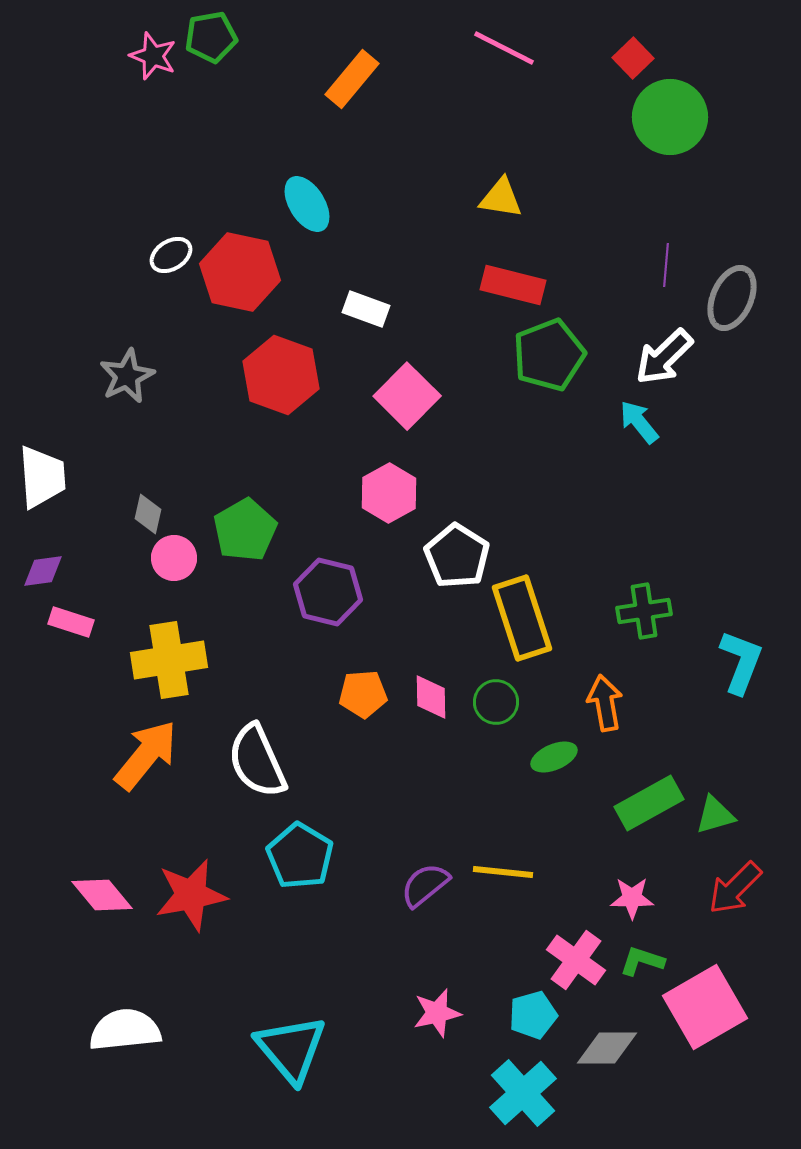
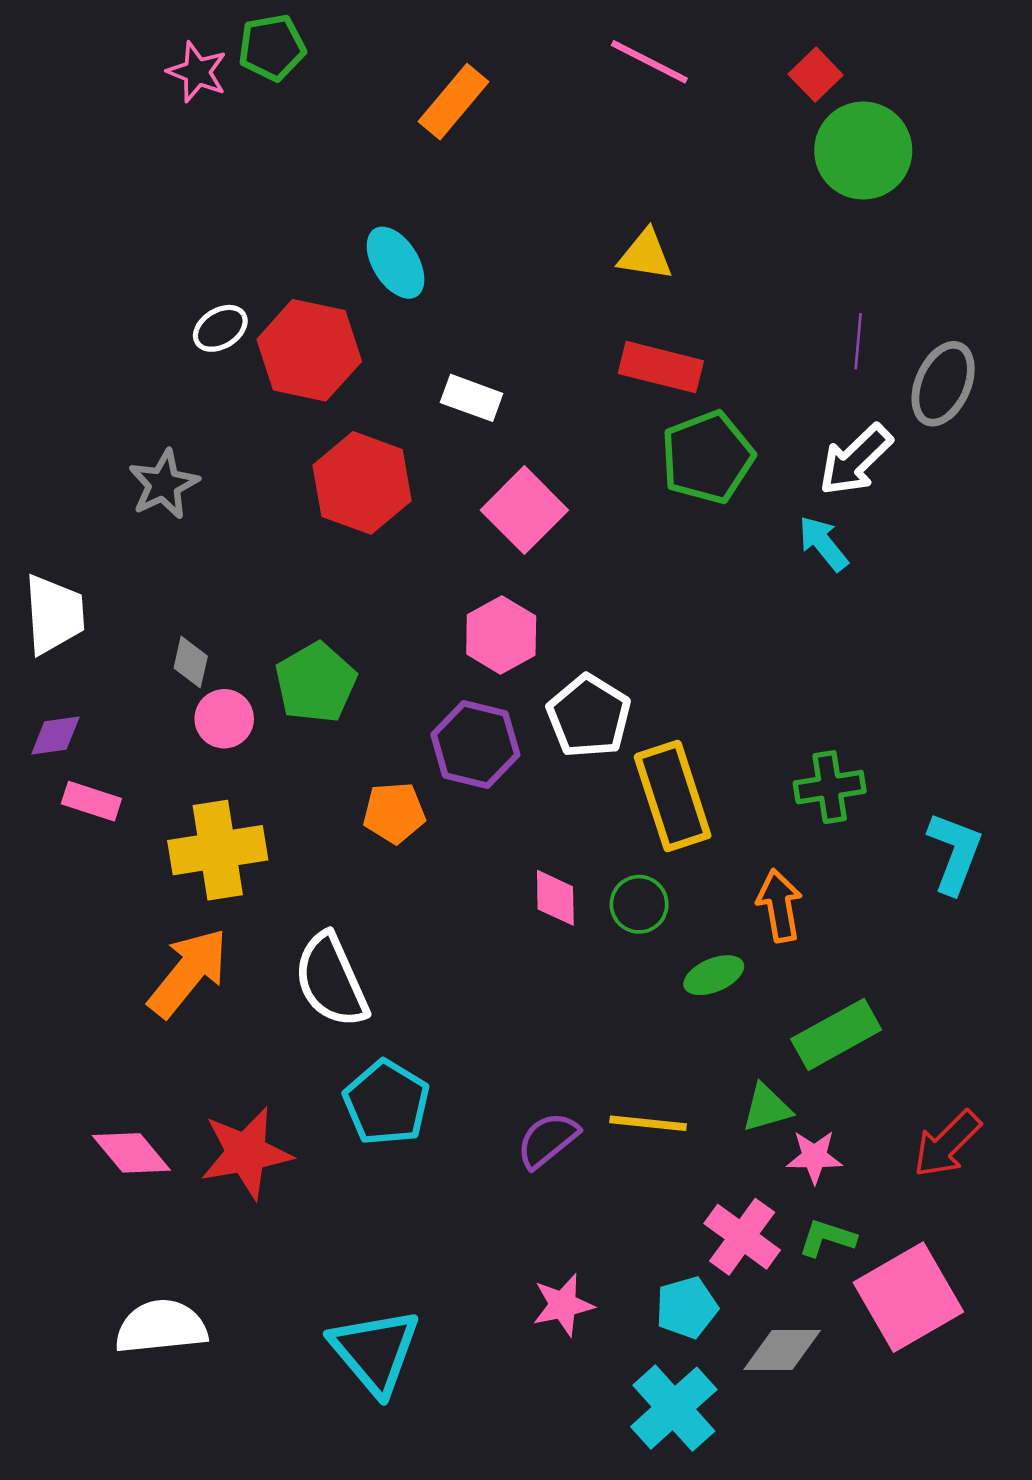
purple hexagon: (328, 592) -> (475, 745), moved
orange pentagon: (363, 694) -> (394, 813), moved
green triangle: (715, 815) -> (767, 1108), moved

